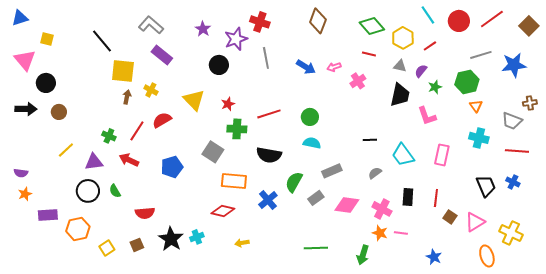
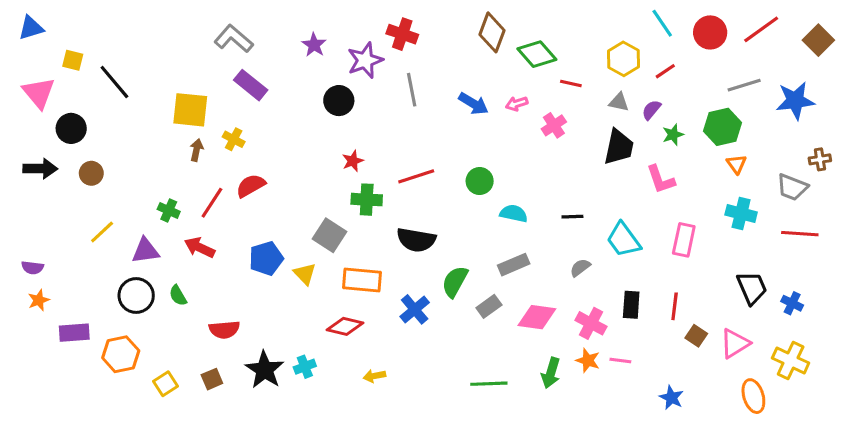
green diamond: (372, 26) -> (537, 54), moved
black line: (102, 41) -> (114, 82), moved
yellow triangle: (194, 100) -> (305, 274), moved, size x0.7
cyan semicircle: (312, 143) -> (514, 214), moved
blue cross: (513, 182) -> (792, 303), moved
green arrow: (363, 255) -> (551, 373), moved

